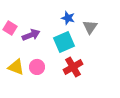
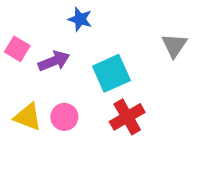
blue star: (68, 18) -> (80, 19), moved
gray triangle: (90, 27) -> (174, 45), moved

